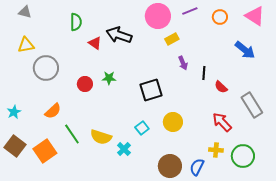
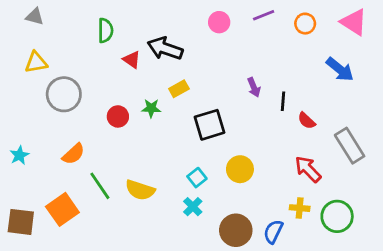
pink circle: (158, 16) -> (219, 22), size x0.6
yellow rectangle: (172, 39) -> (179, 89), moved
brown square: (15, 146) -> (21, 222), moved, turned -30
cyan cross: (124, 149) -> (193, 207), moved

